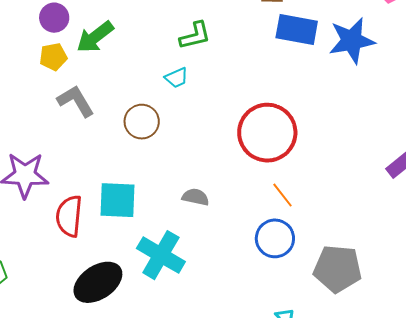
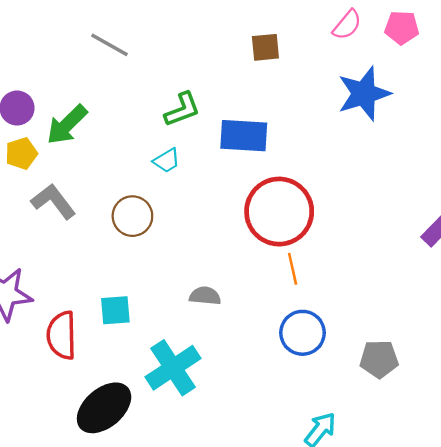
blue rectangle: (297, 29) -> (244, 136), moved
orange line: (283, 195) -> (293, 269), moved, turned 32
cyan square: (118, 200) -> (115, 310), size x0.7
cyan cross: (161, 255) -> (173, 368), turned 33
gray pentagon: (338, 269) -> (379, 359), size x0.7

